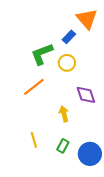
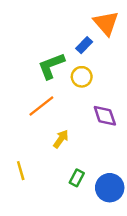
yellow arrow: (64, 114) -> (61, 139), moved, turned 49
yellow line: (34, 140) -> (21, 171), moved

